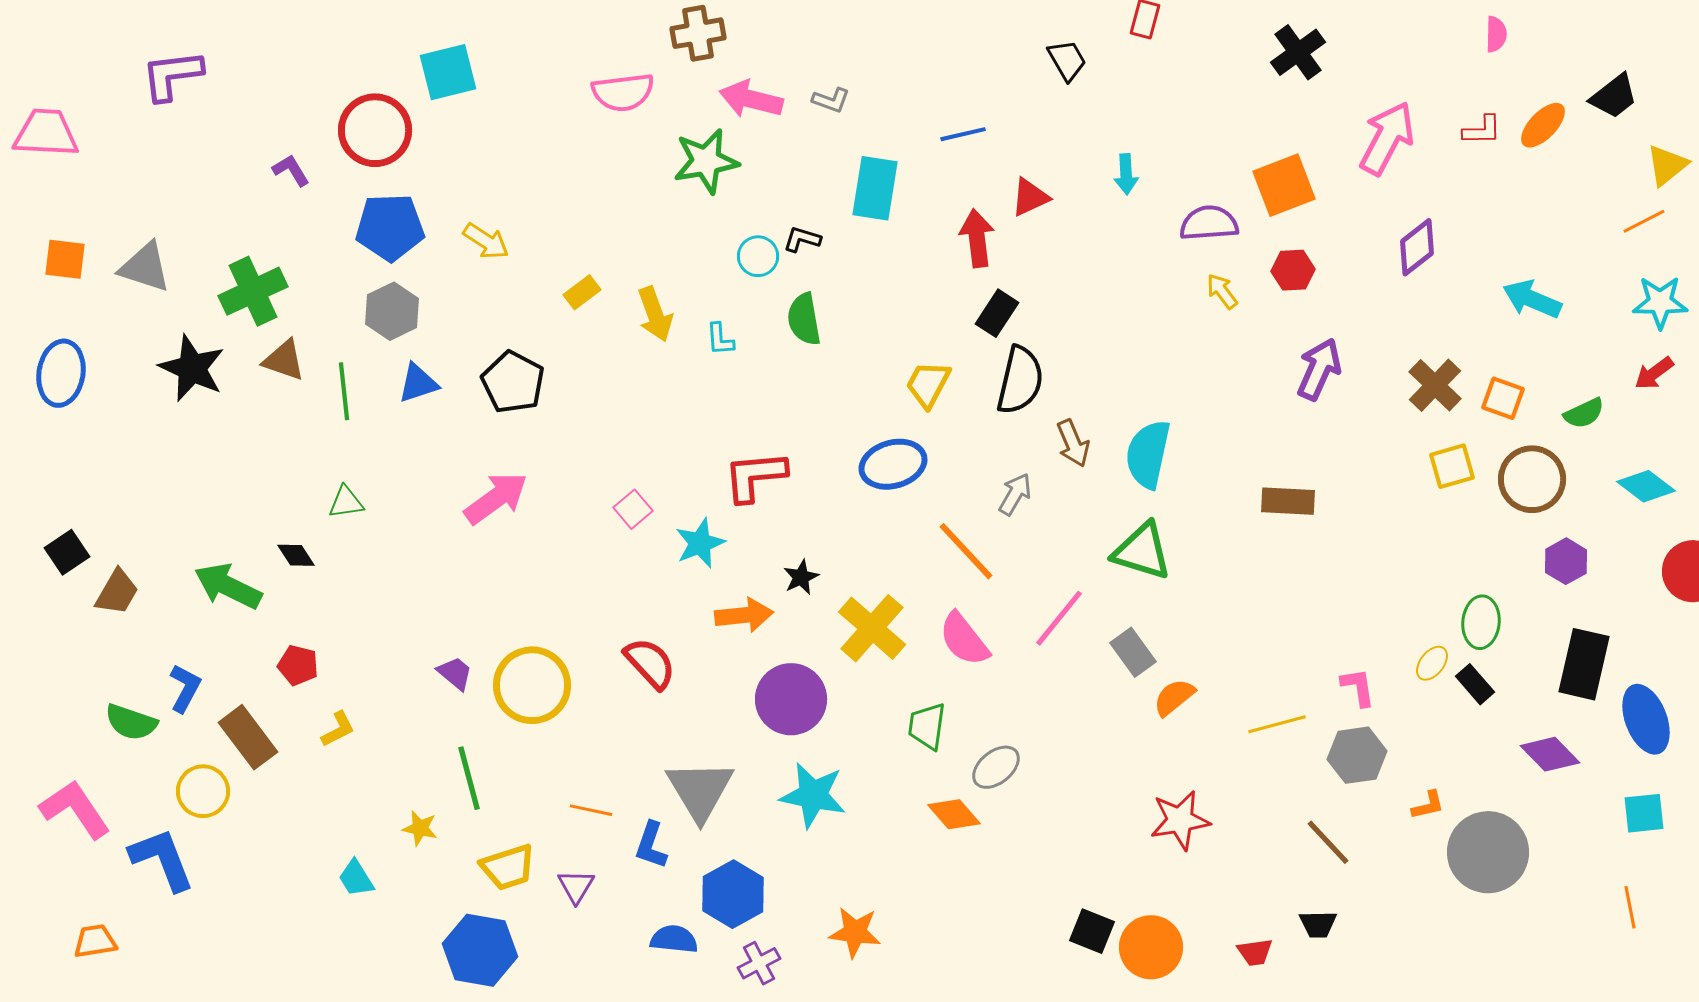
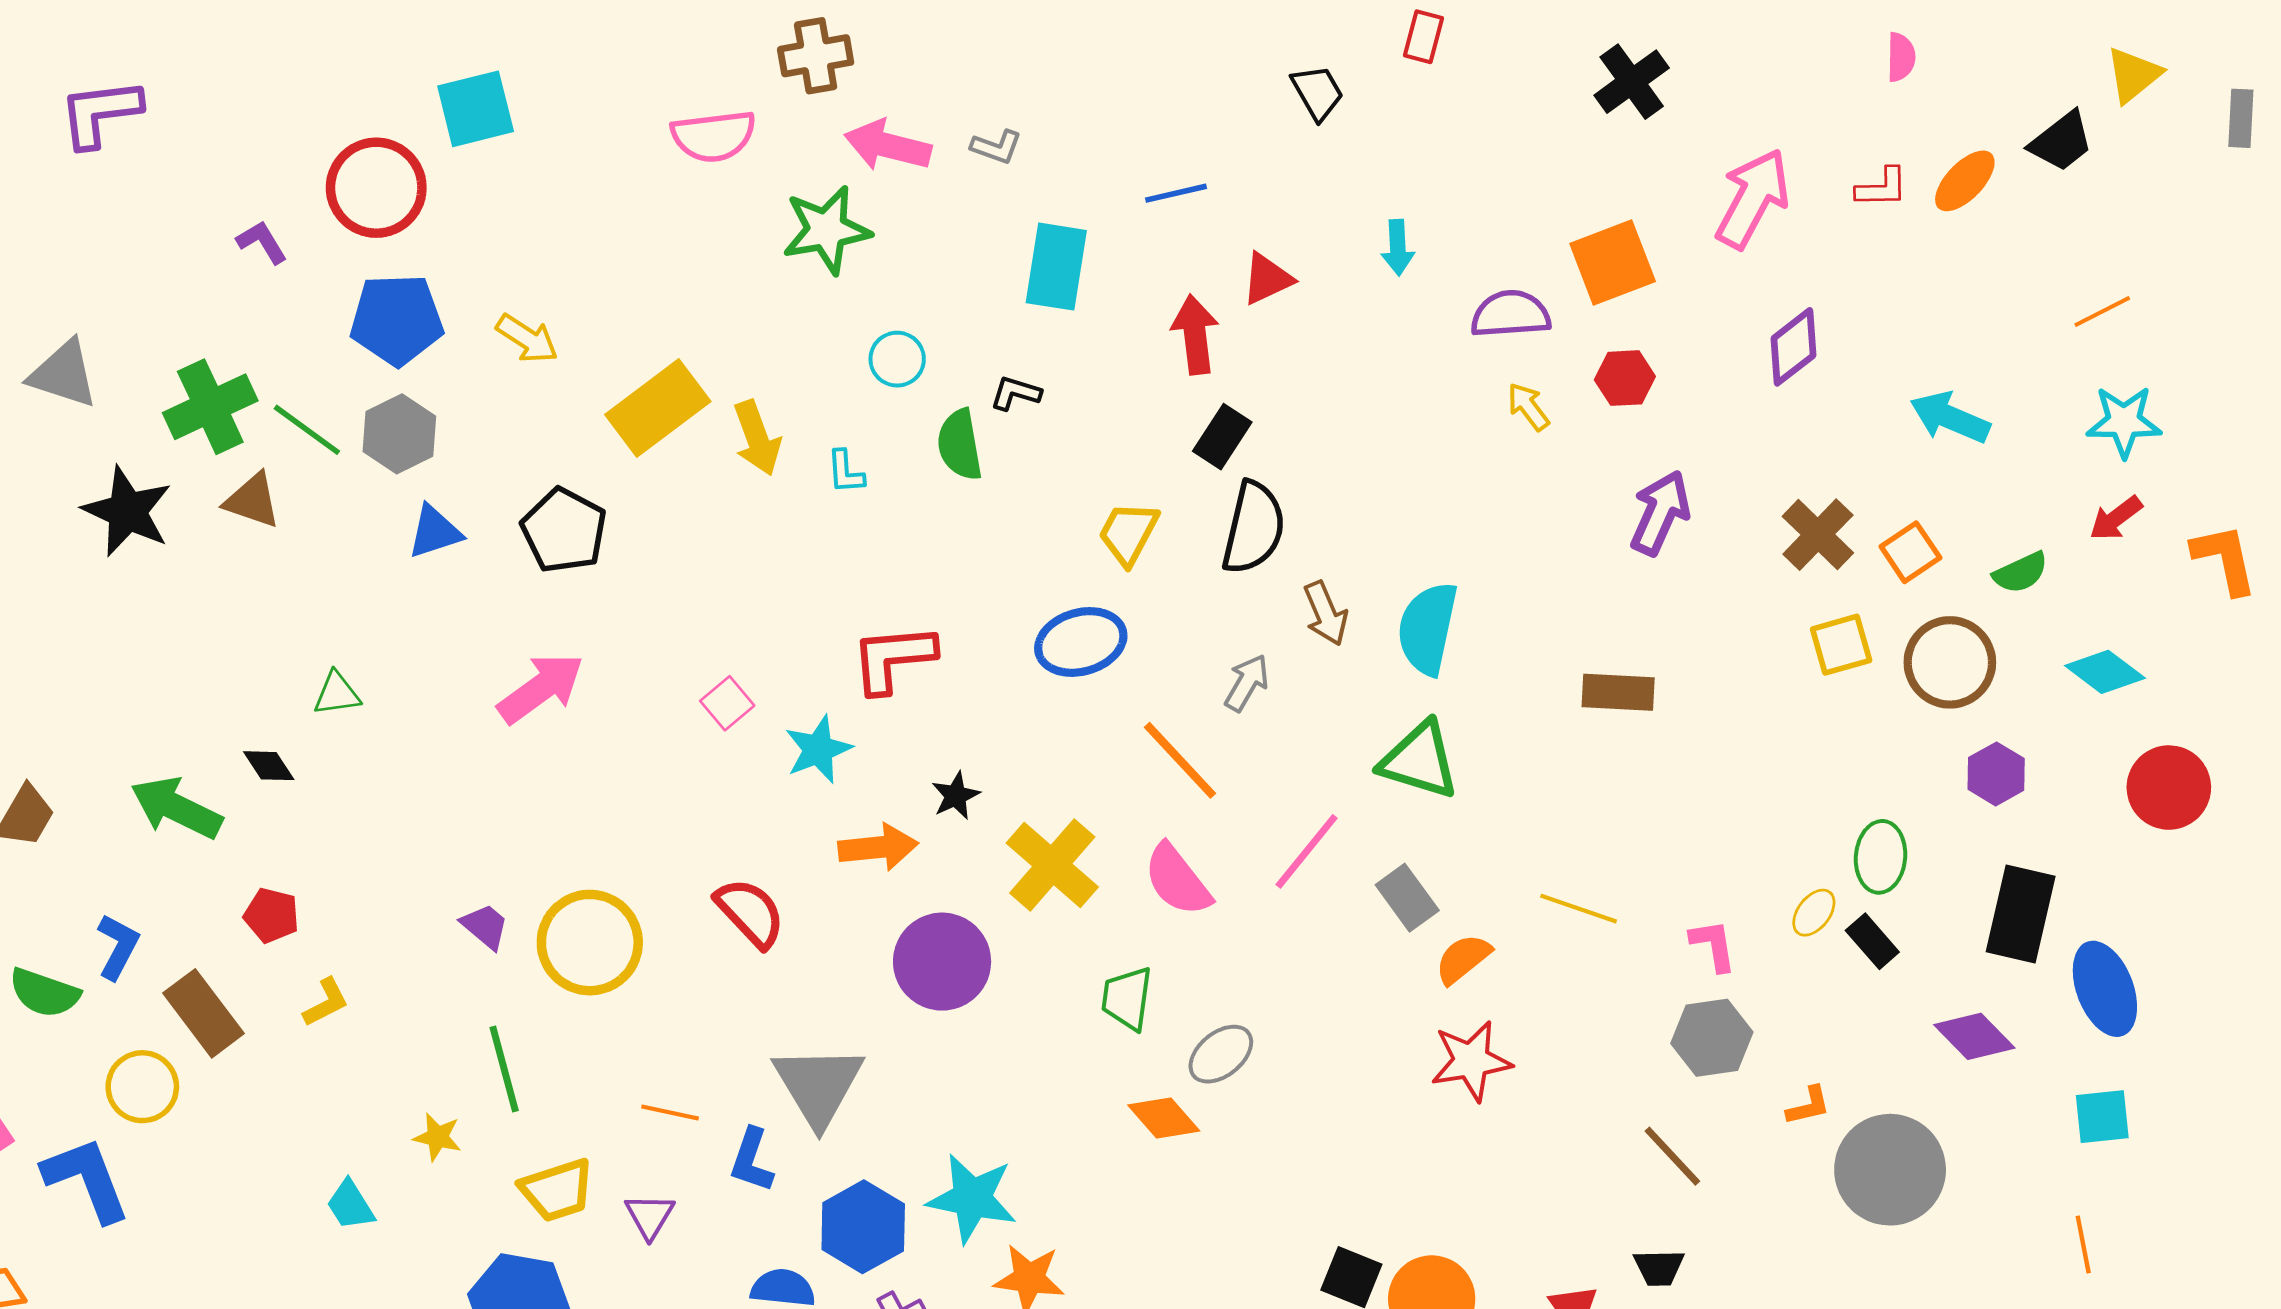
yellow triangle: (1667, 165) -> (2133, 75), moved
black L-shape: (802, 239) -> (1015, 393), moved
yellow rectangle: (582, 292) -> (658, 408), size x2.0
green line: (344, 391) -> (307, 430), moved, turned -48
orange square: (1503, 398) -> (1910, 552), turned 36
yellow line: (1277, 724) -> (1579, 909), moved, turned 34
cyan star: (813, 795) -> (972, 1198), moved
red star: (1180, 820) -> (1471, 1061), moved

